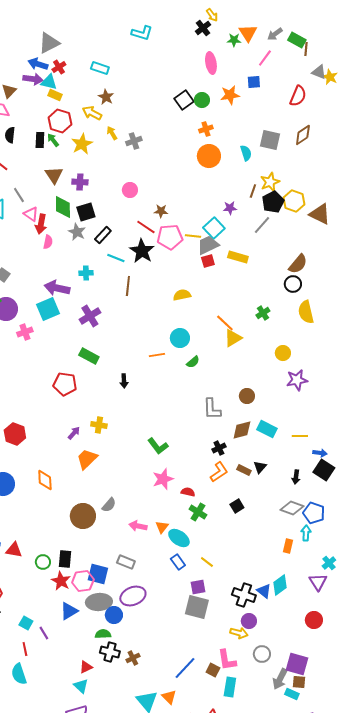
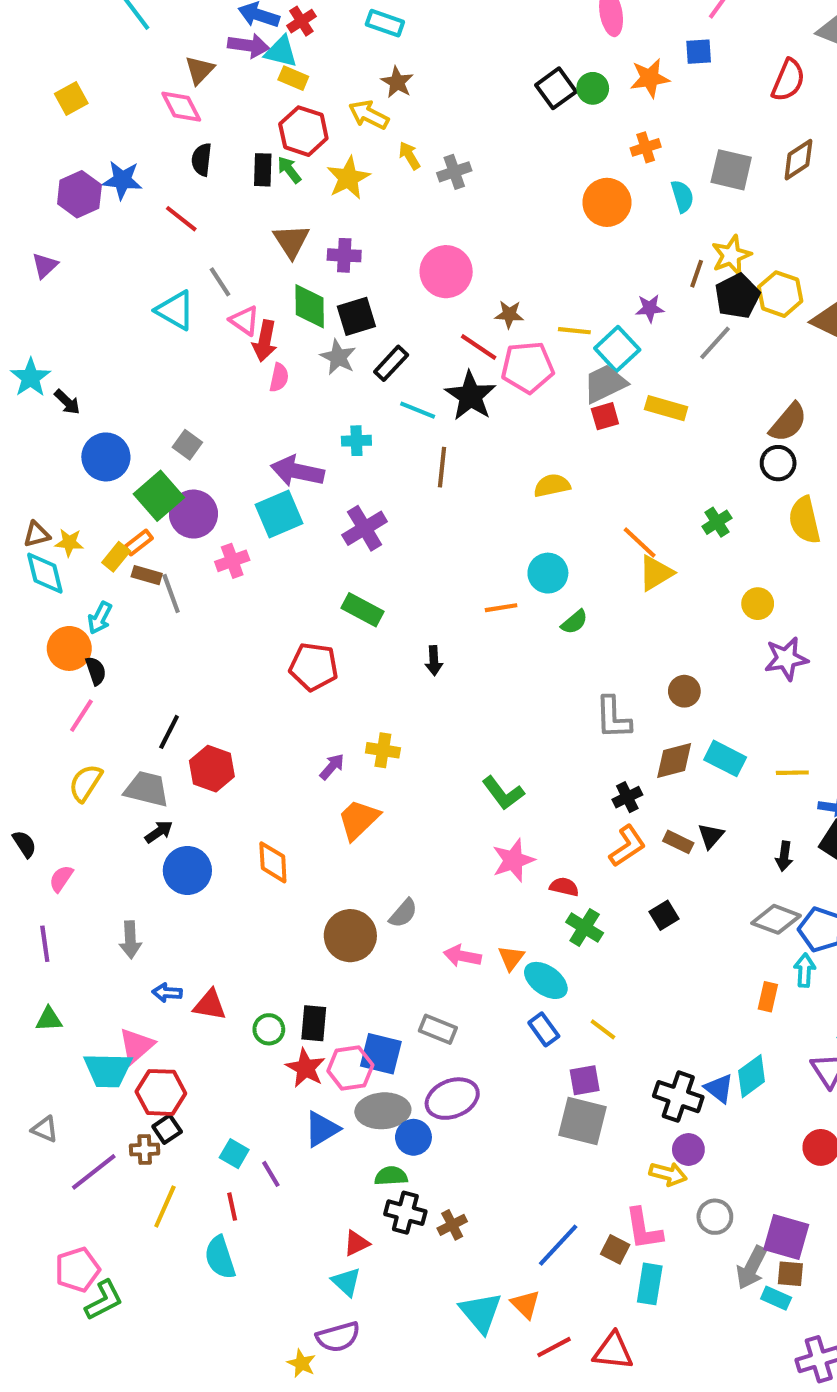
orange cross: (206, 129) -> (646, 147), moved
pink circle: (130, 190) -> (446, 272), size x1.6
yellow line: (193, 236) -> (574, 331), moved

